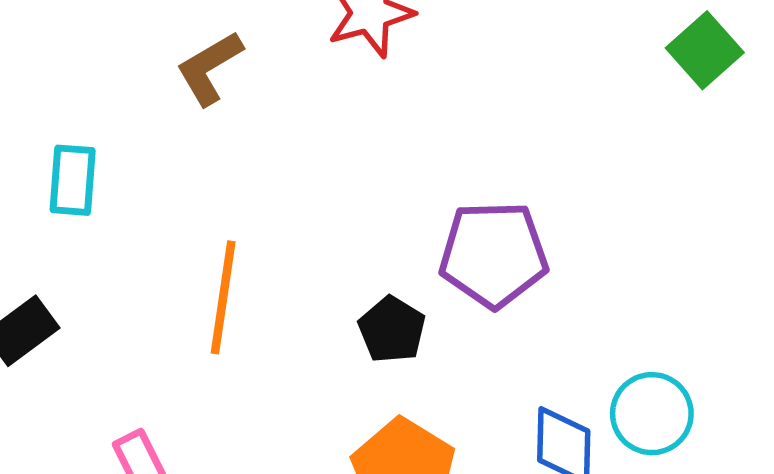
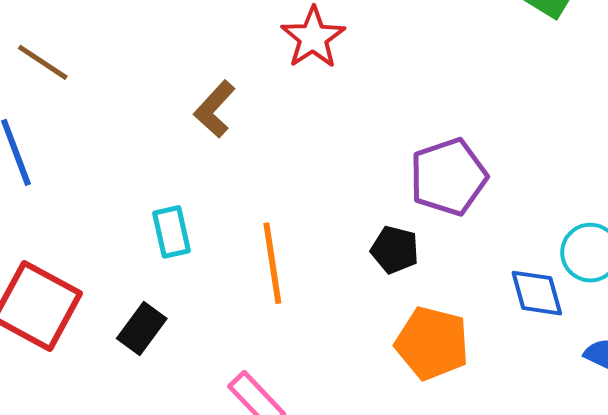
cyan rectangle: (73, 180) -> (172, 232), moved

